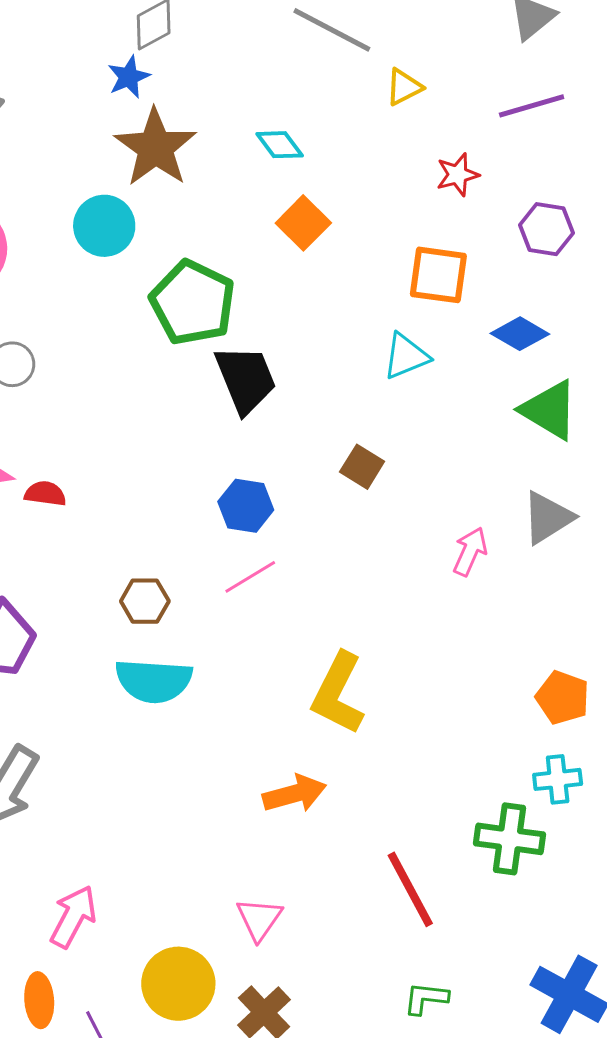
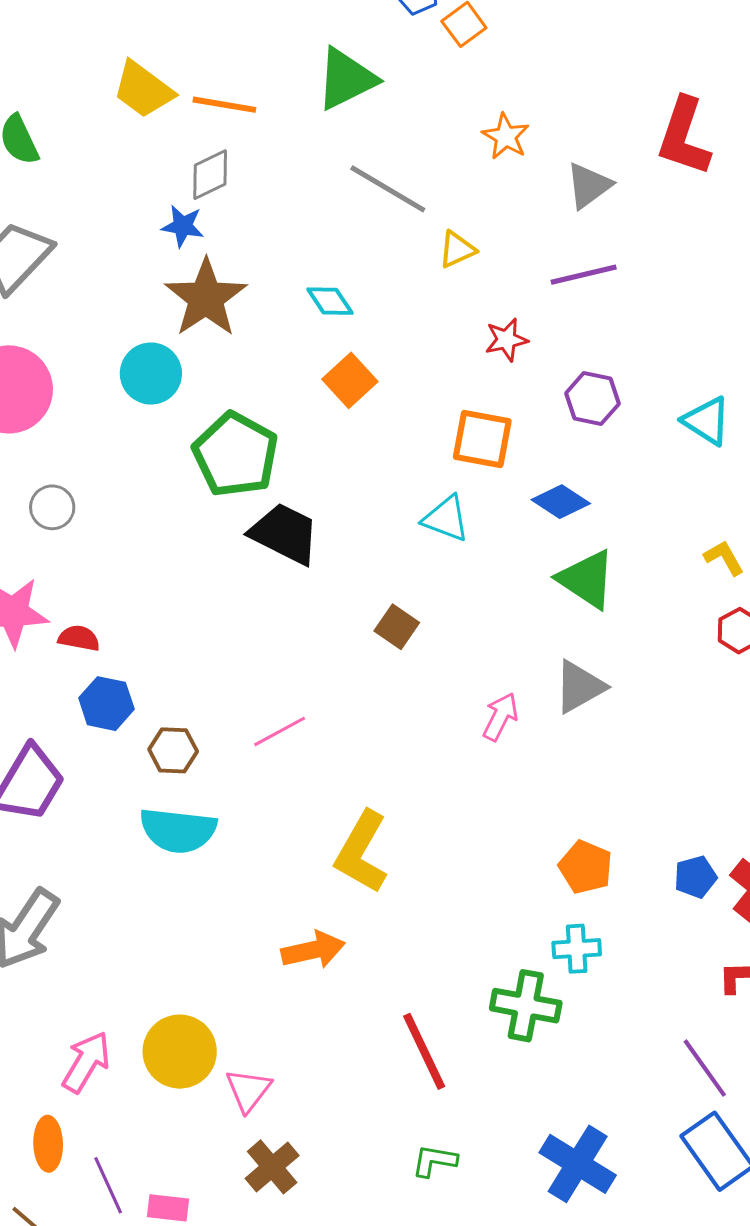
blue star: (129, 77) -> (183, 226), turned 30
cyan triangle: (406, 356) -> (446, 519), turned 40
black trapezoid: (246, 379) -> (285, 534), turned -44
blue hexagon: (246, 506) -> (106, 704), moved
pink triangle: (259, 919) -> (248, 1090), moved
yellow circle: (178, 984) -> (180, 1052), moved

